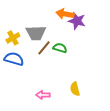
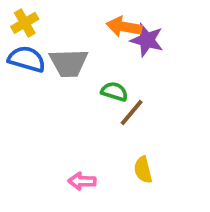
yellow cross: (13, 38) -> (25, 23), moved
brown line: (44, 48) -> (132, 113), moved
blue semicircle: (14, 59) -> (27, 59), moved

